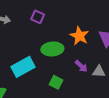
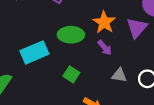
purple arrow: (81, 66) -> (105, 48), moved
gray triangle: (99, 71) -> (119, 75), moved

